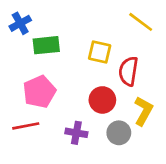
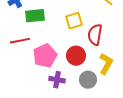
yellow square: (100, 52) -> (74, 21), turned -30
pink pentagon: (39, 92) -> (45, 56), moved
red line: (26, 126) -> (20, 41), moved

